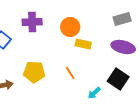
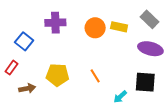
gray rectangle: (122, 19) -> (149, 19), turned 60
yellow rectangle: (83, 44) -> (119, 27), moved
black square: (118, 79) -> (145, 82), turned -30

